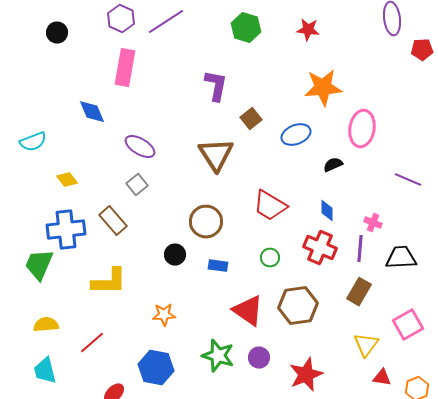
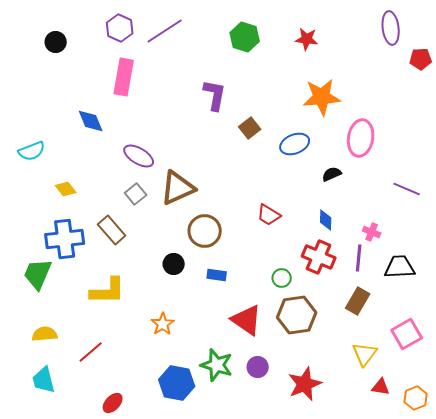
brown triangle: (216, 155) -> (178, 188), moved, turned 39
red trapezoid: (270, 206) -> (269, 215), size x0.7
green circle: (270, 258) -> (282, 278), moved
orange star: (164, 315) -> (163, 324), turned -30
blue hexagon: (156, 368) -> (177, 383), moved

